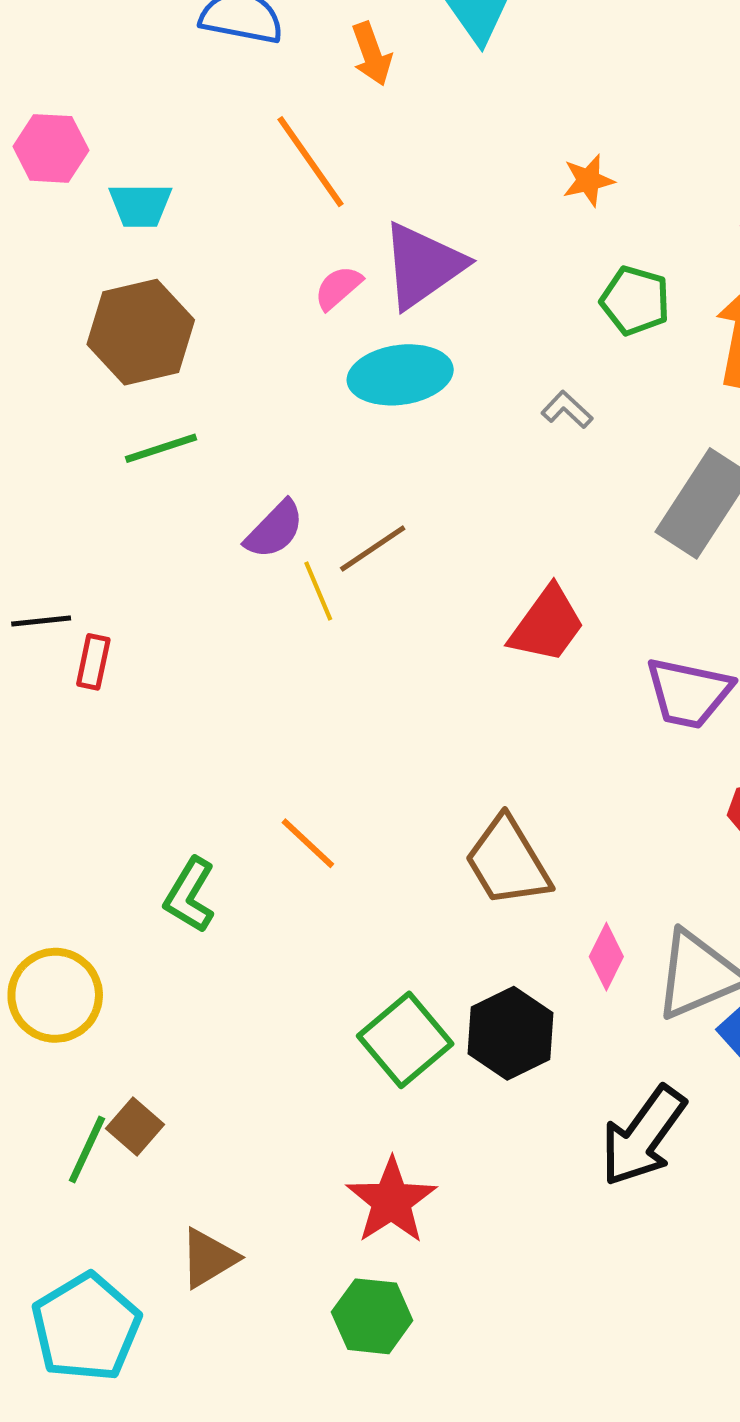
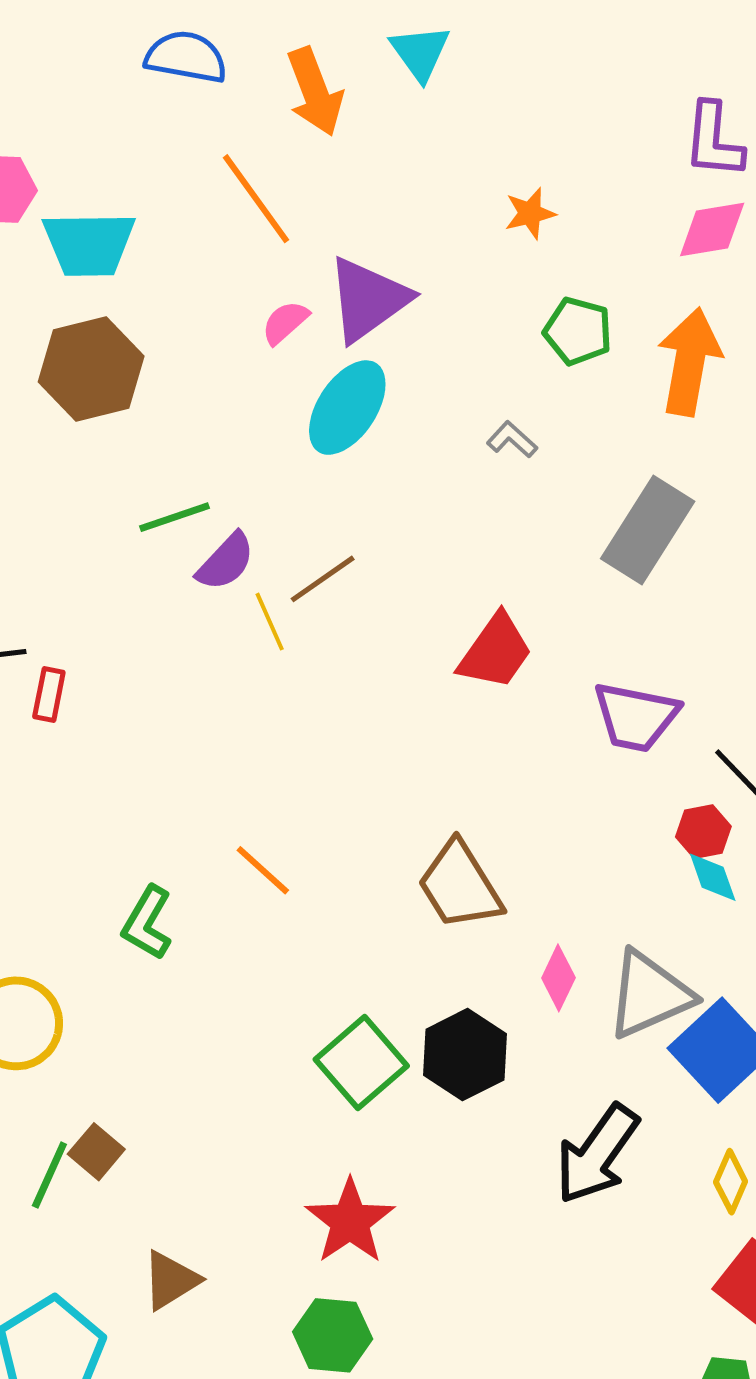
orange arrow: (372, 54) -> (315, 92), size x1.4
cyan trapezoid: (140, 205) -> (89, 244), size x1.5
cyan ellipse: (400, 375) -> (347, 408), turned -48
green line: (161, 448) -> (174, 517), moved

